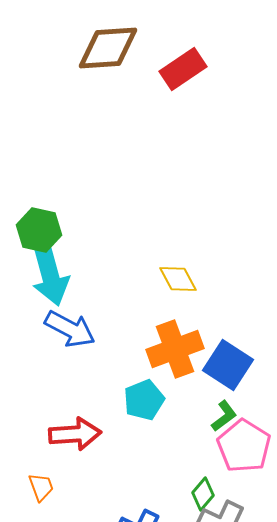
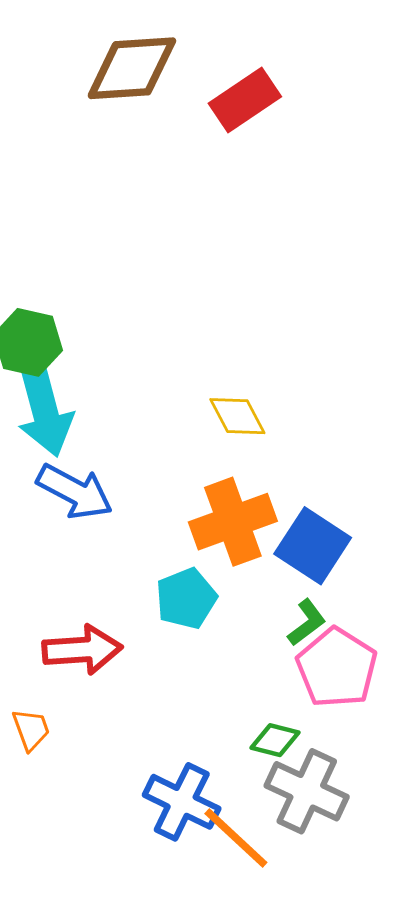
green diamond: (203, 494) -> (275, 740), turned 64

